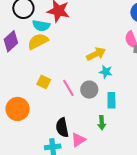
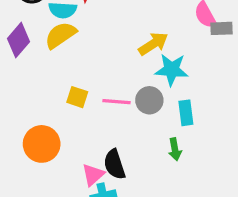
cyan star: (106, 72) -> (172, 70), size x1.5
pink line: (68, 88) -> (117, 102), turned -48
pink triangle: (78, 140) -> (93, 175), moved

